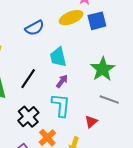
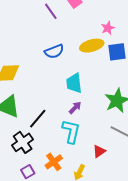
black line: (28, 79) -> (38, 119), moved
black cross: (28, 117) -> (23, 142), moved

